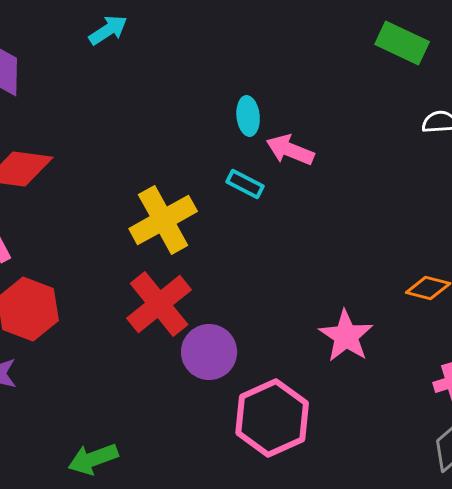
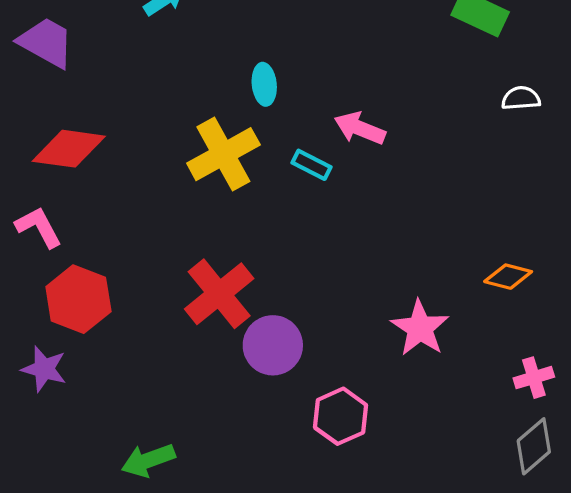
cyan ellipse: (248, 116) -> (264, 84), moved
yellow cross: (163, 220) -> (223, 154), moved
pink hexagon: (272, 418) -> (340, 416), size x0.7

